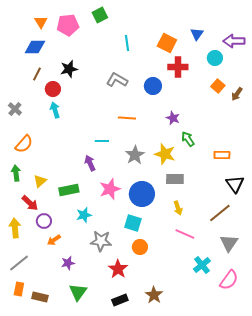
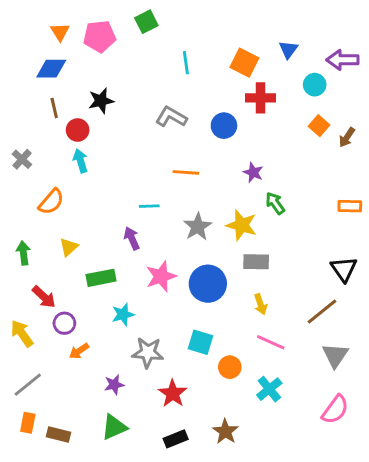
brown line: (37, 74) -> (54, 108), turned -40
orange semicircle: (24, 144) -> (51, 202), moved
orange rectangle: (222, 155) -> (350, 206), moved
yellow triangle: (40, 181) -> (69, 247), moved
cyan square: (133, 223) -> (201, 342), moved
yellow arrow: (15, 228) -> (22, 333), turned -30
orange circle: (140, 247) -> (230, 367), moved
purple star: (68, 263) -> (114, 385), moved
cyan cross: (202, 265) -> (269, 389), moved
green triangle: (78, 292) -> (114, 427), turned 30

